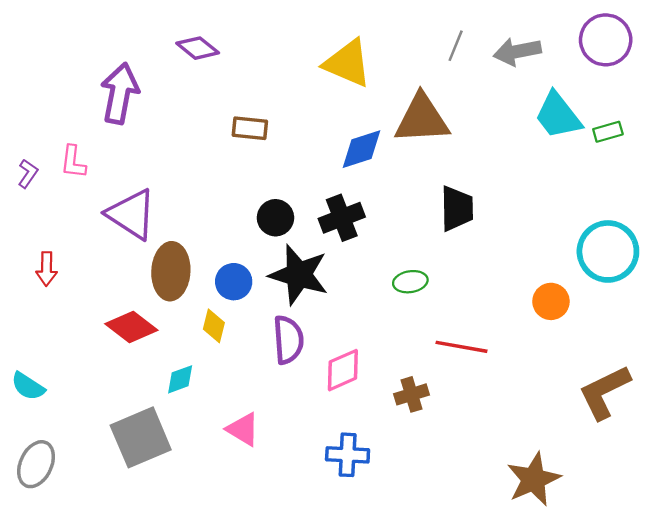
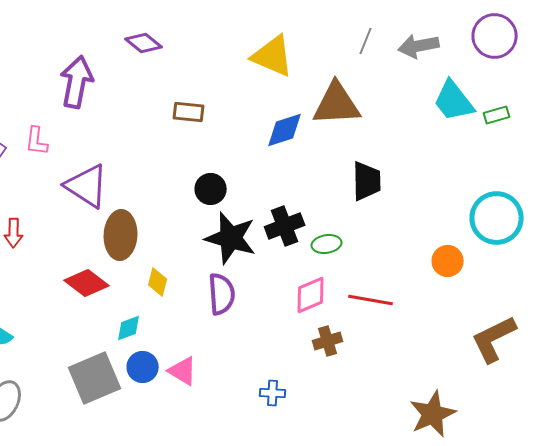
black cross: (342, 218) -> (285, 226), moved
blue circle: (234, 282) -> (143, 367), moved
pink diamond: (343, 370) -> (311, 295), moved
blue cross: (348, 455) -> (273, 393), size x0.7

